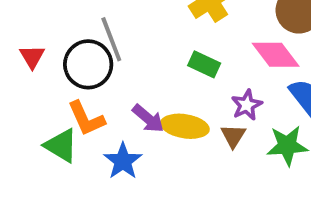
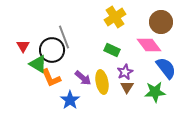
purple star: (247, 105) -> (125, 72), moved
yellow ellipse: (185, 126) -> (102, 82), turned 70
green triangle: (61, 146) -> (38, 64), moved

